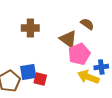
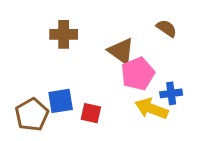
brown semicircle: (87, 24) -> (167, 28), moved
red square: (40, 79) -> (91, 113), moved

